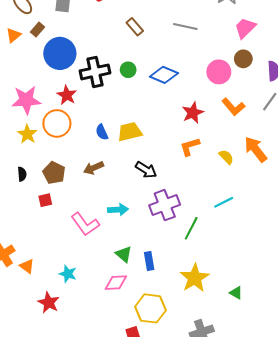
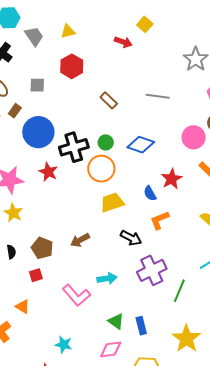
orange circle: (57, 123) -> (101, 169), moved
blue semicircle: (102, 132) -> (150, 193), moved
orange L-shape: (190, 147) -> (160, 220), moved
orange triangle: (27, 266) -> (23, 307), moved

